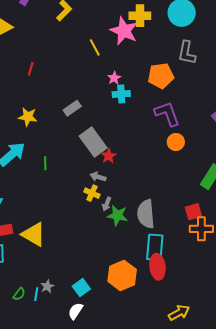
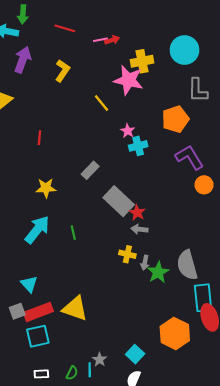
gray arrow: (98, 177) -> (139, 229), moved
green star: (117, 215) -> (158, 272), turned -30

